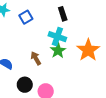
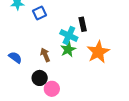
black rectangle: (63, 14) -> (83, 24), moved
black circle: (25, 85) -> (40, 78), moved

